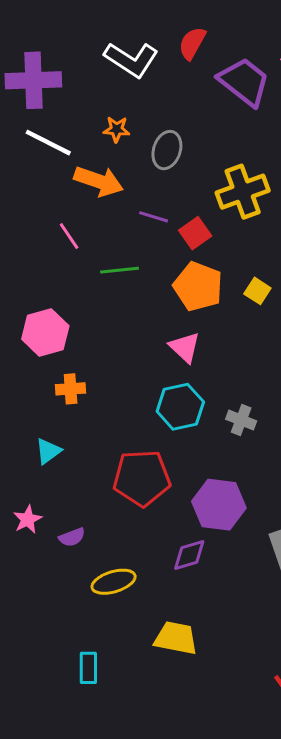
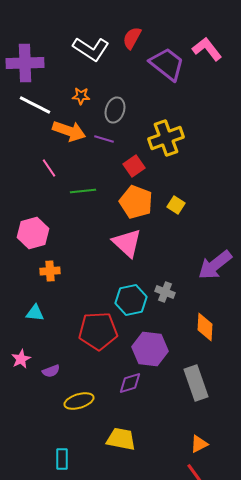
purple line: (154, 217) -> (104, 139), moved
pink triangle: (185, 347) -> (127, 243), size x1.4
cyan hexagon: (180, 407) -> (131, 300), moved
cyan triangle: (48, 451) -> (35, 313), turned 42

